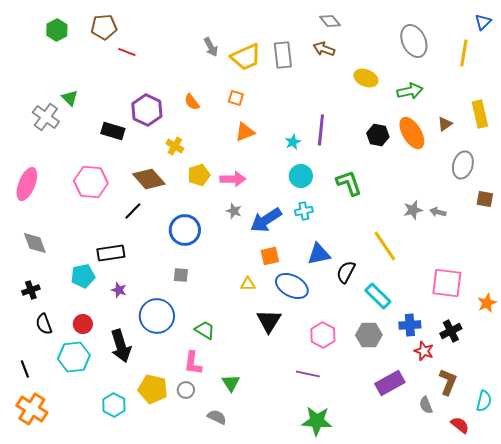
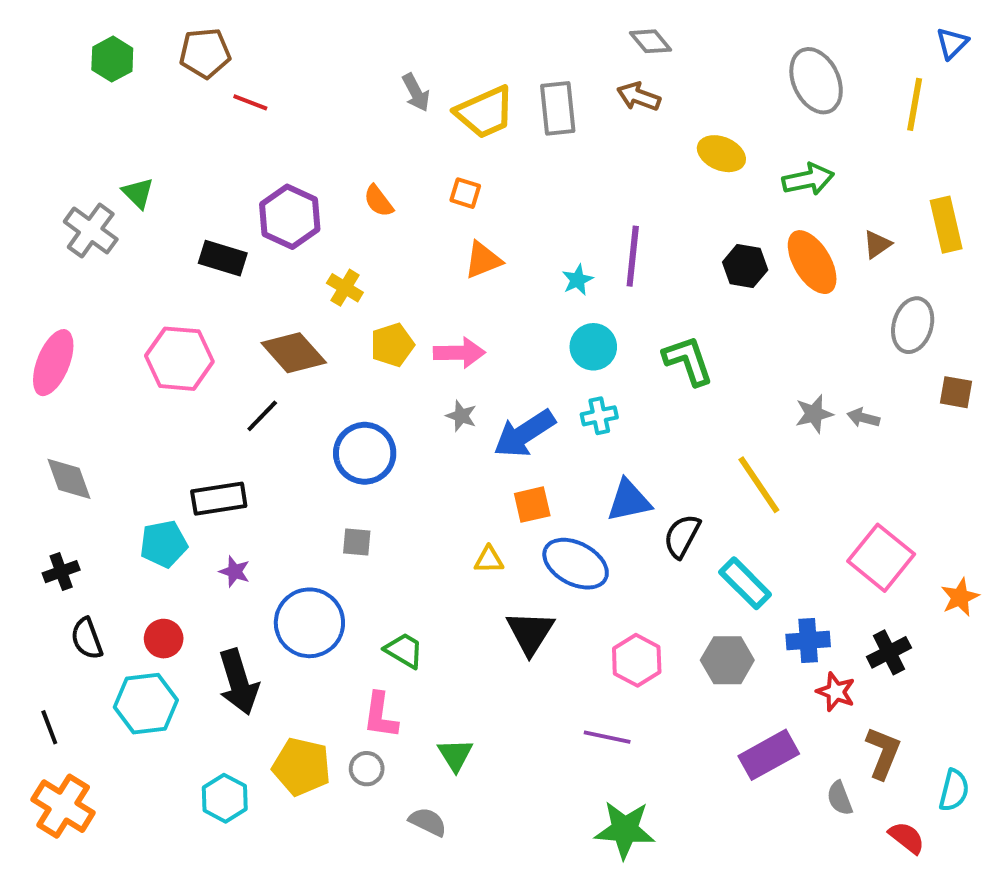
pink square: (447, 283) -> (881, 558), turned 32

